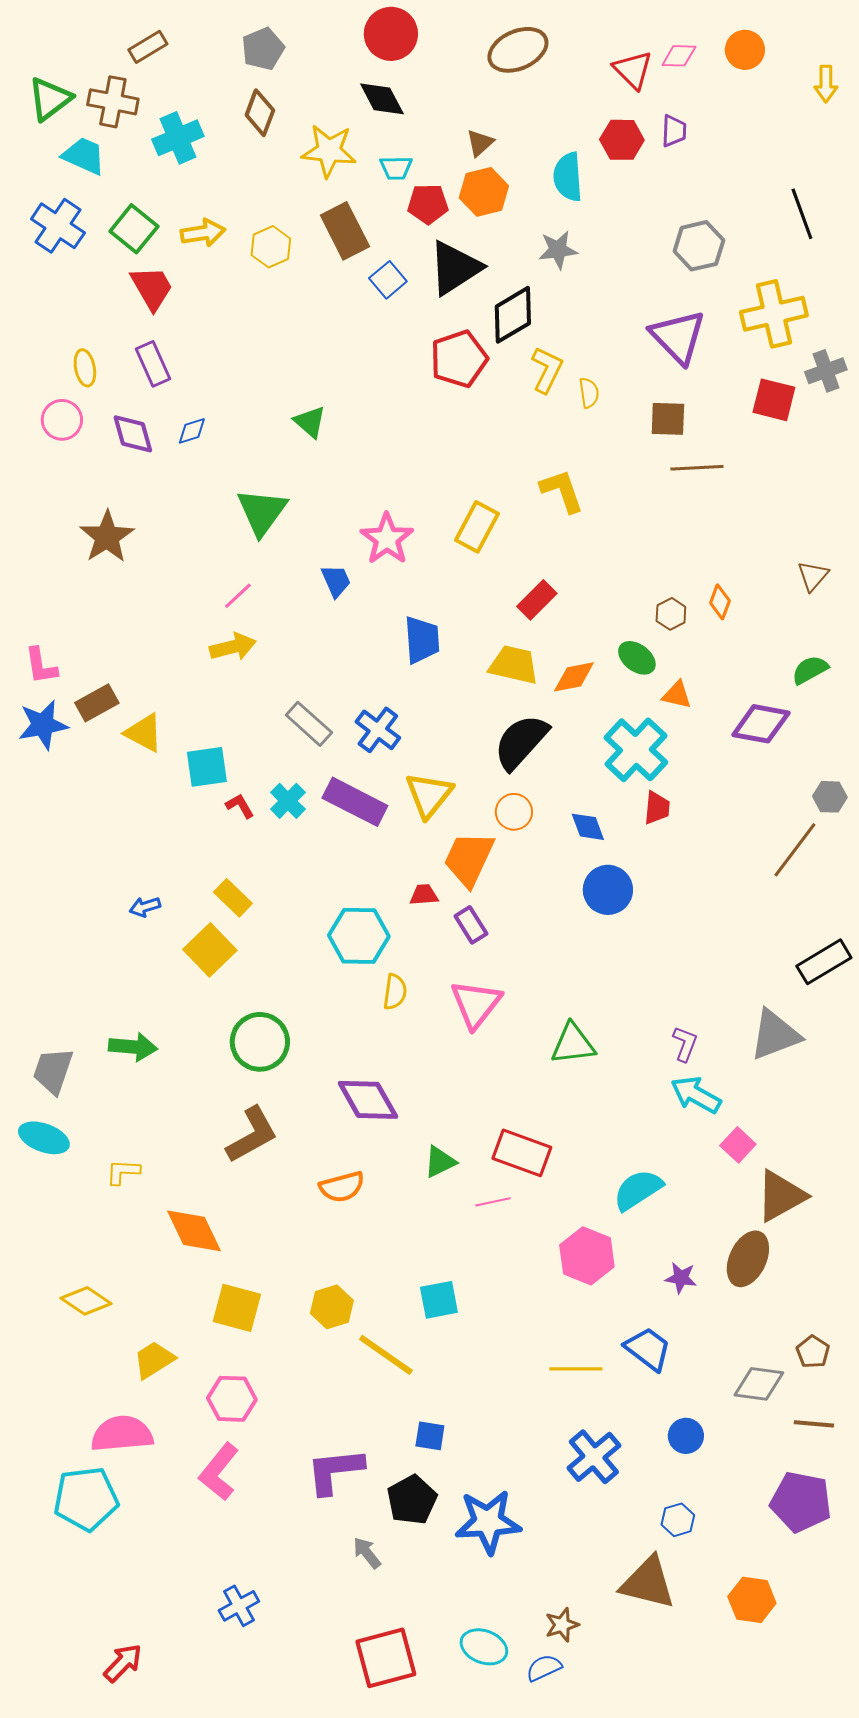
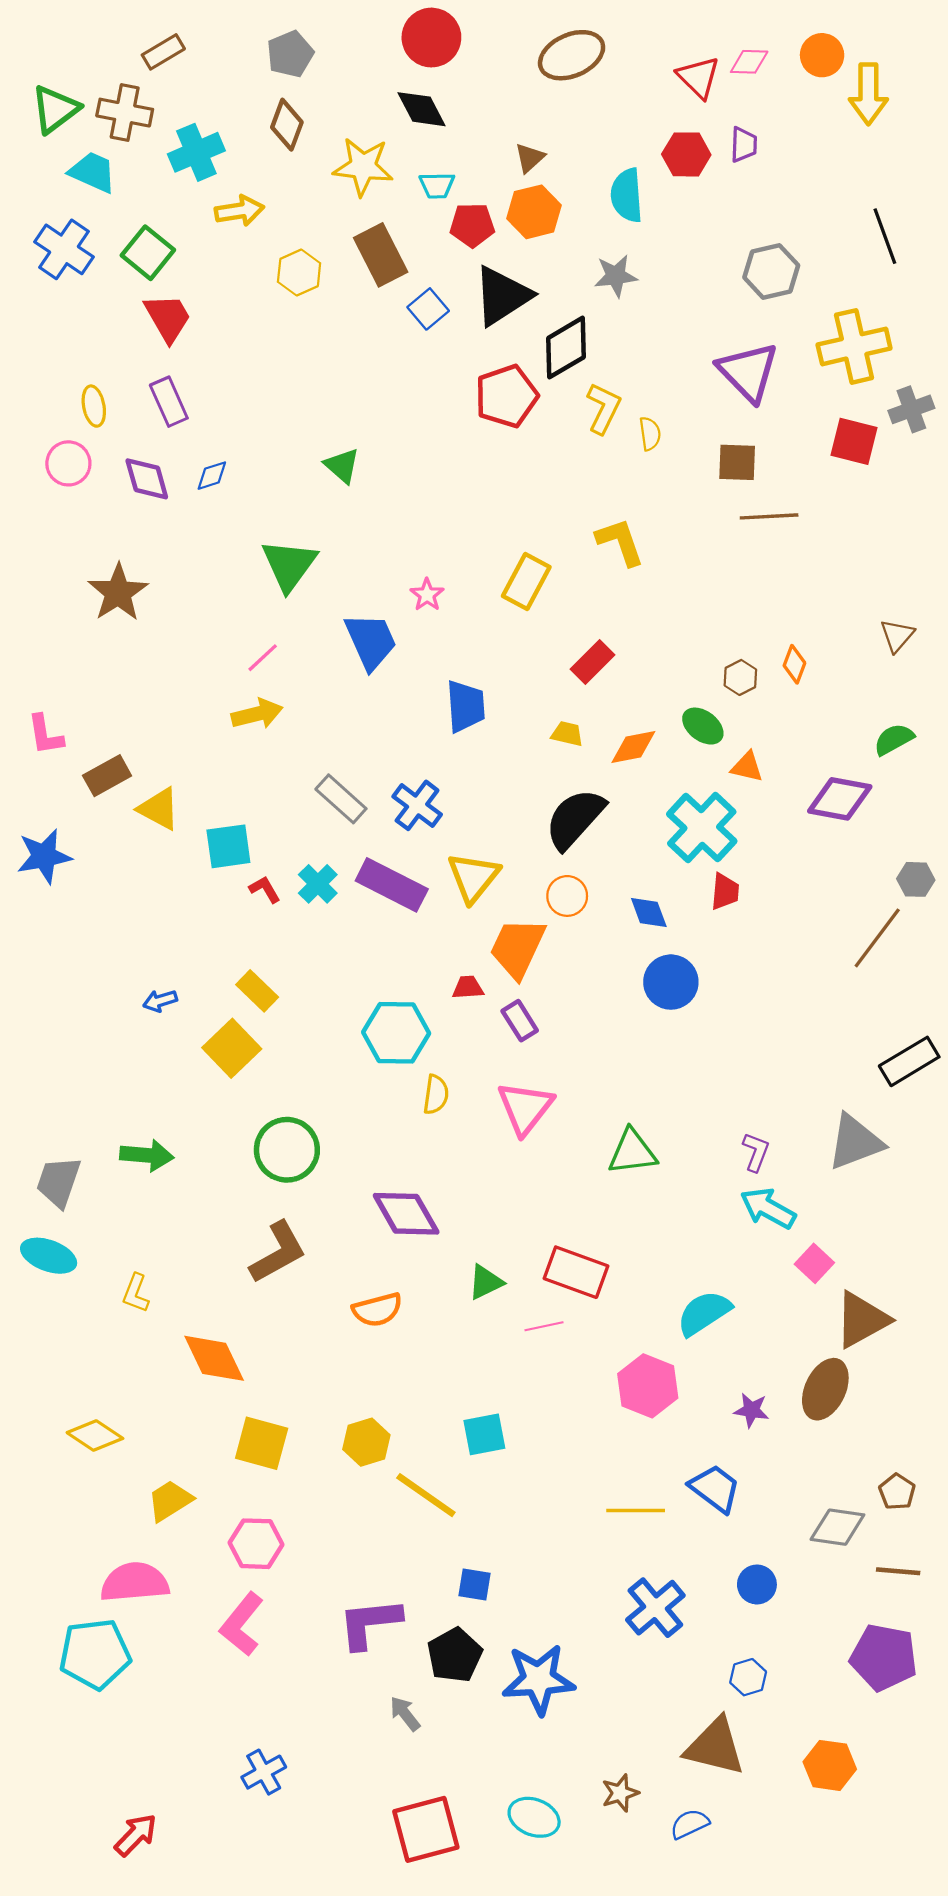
yellow arrow: (826, 84) -> (868, 94), moved, size x1.5
yellow arrow: (203, 233) -> (239, 211), moved
pink star: (387, 539) -> (427, 595), size x0.6
blue trapezoid: (336, 581) -> (371, 641), size x1.6
yellow trapezoid: (514, 665) -> (567, 734), size x0.6
blue star: (43, 725) -> (44, 856), moved
yellow L-shape: (123, 1172) -> (136, 1293), turned -72
blue semicircle: (544, 1668) -> (690, 1824), moved

